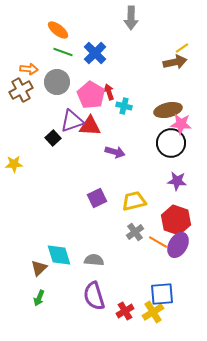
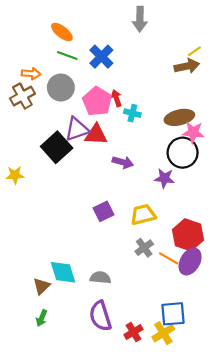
black square: (53, 138) -> (57, 147), size x1.8
purple star: (177, 181) -> (164, 178), moved

